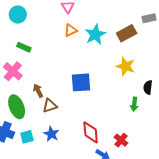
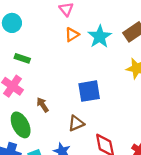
brown triangle: (50, 106) -> (76, 123), moved

